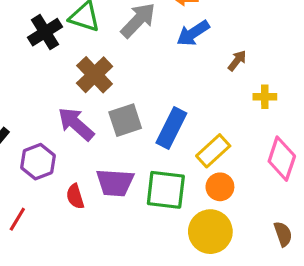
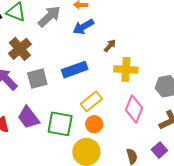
yellow cross: (265, 97) -> (126, 69), size x1.6
blue rectangle: (171, 128) -> (75, 70), moved, turned 40
purple trapezoid: (115, 183) -> (28, 117), turned 45

